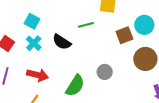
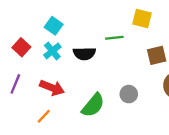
black semicircle: (62, 42) -> (84, 54), turned -42

